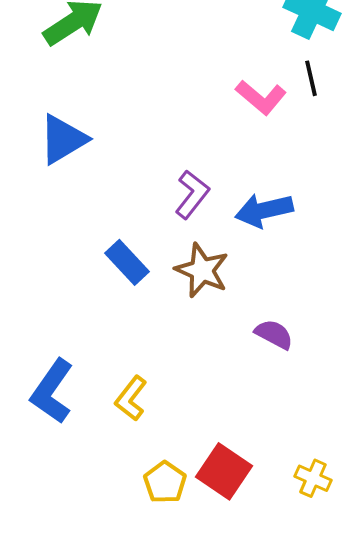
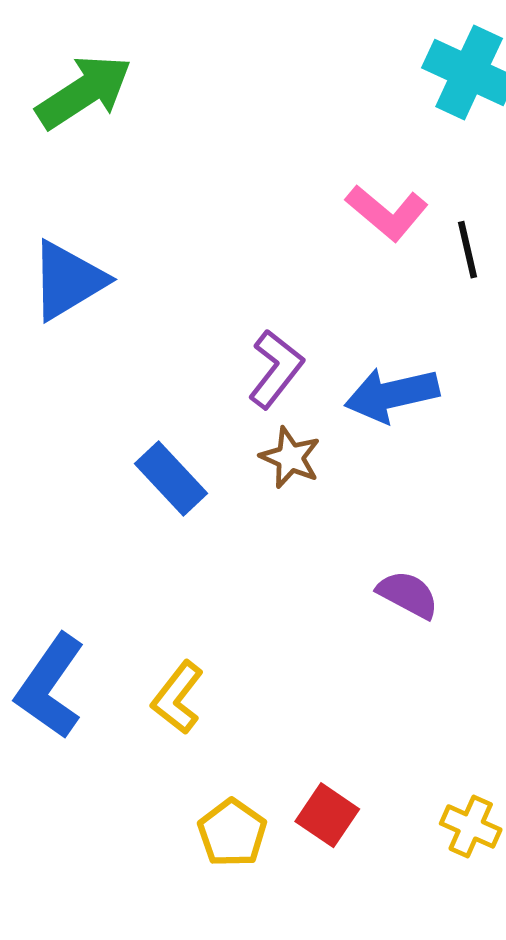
black line: (311, 78) -> (467, 250), moved
brown star: (202, 270) -> (290, 458), moved, size x0.7
red square: (224, 471) -> (327, 815), size x0.7

